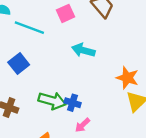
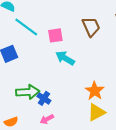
pink square: (65, 13) -> (55, 35), moved
green arrow: (52, 101) -> (28, 92), turned -35

